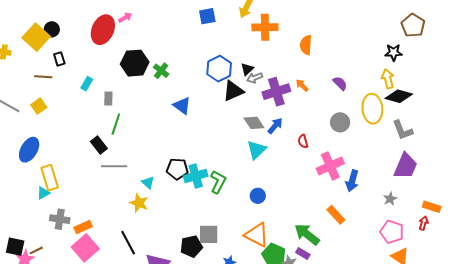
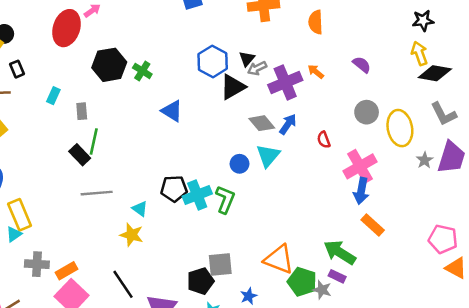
yellow ellipse: (372, 109) -> (400, 128), moved
black rectangle: (99, 145) -> (80, 155), moved
blue arrow: (352, 181) -> (361, 191), moved
blue circle: (258, 196) -> (239, 164), moved
gray star: (390, 199) -> (425, 160), moved

